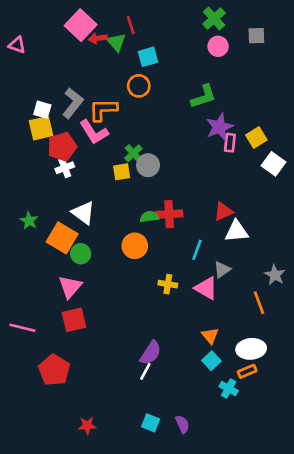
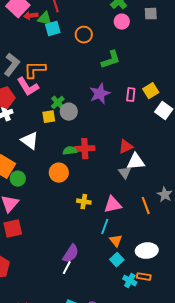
green triangle: (116, 42) -> (45, 19), turned -35
cyan square: (148, 57) -> (53, 29), moved
orange circle: (139, 86) -> (84, 35), moved
purple star: (219, 127) -> (100, 94), moved
white triangle: (83, 213) -> (30, 141), moved
cyan line: (197, 250) -> (105, 227), moved
gray triangle: (222, 270) -> (125, 173), moved, turned -32
pink triangle: (206, 288) -> (113, 205), turned -42
orange line: (259, 303) -> (146, 206), moved
orange rectangle: (247, 371) -> (144, 277), moved, turned 32

